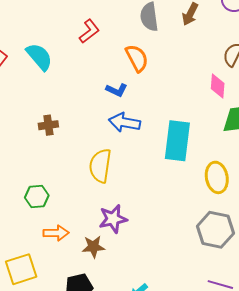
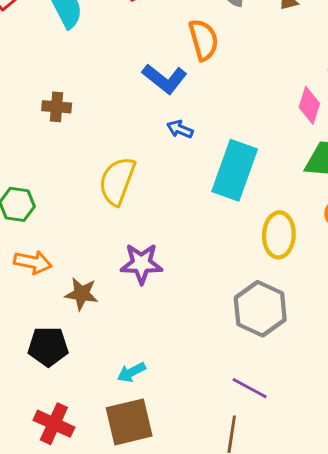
blue L-shape: (117, 90) -> (165, 79), size x1.4
blue arrow: (125, 122) -> (180, 129), moved, size x0.6
purple star: (113, 219) -> (141, 264), moved

